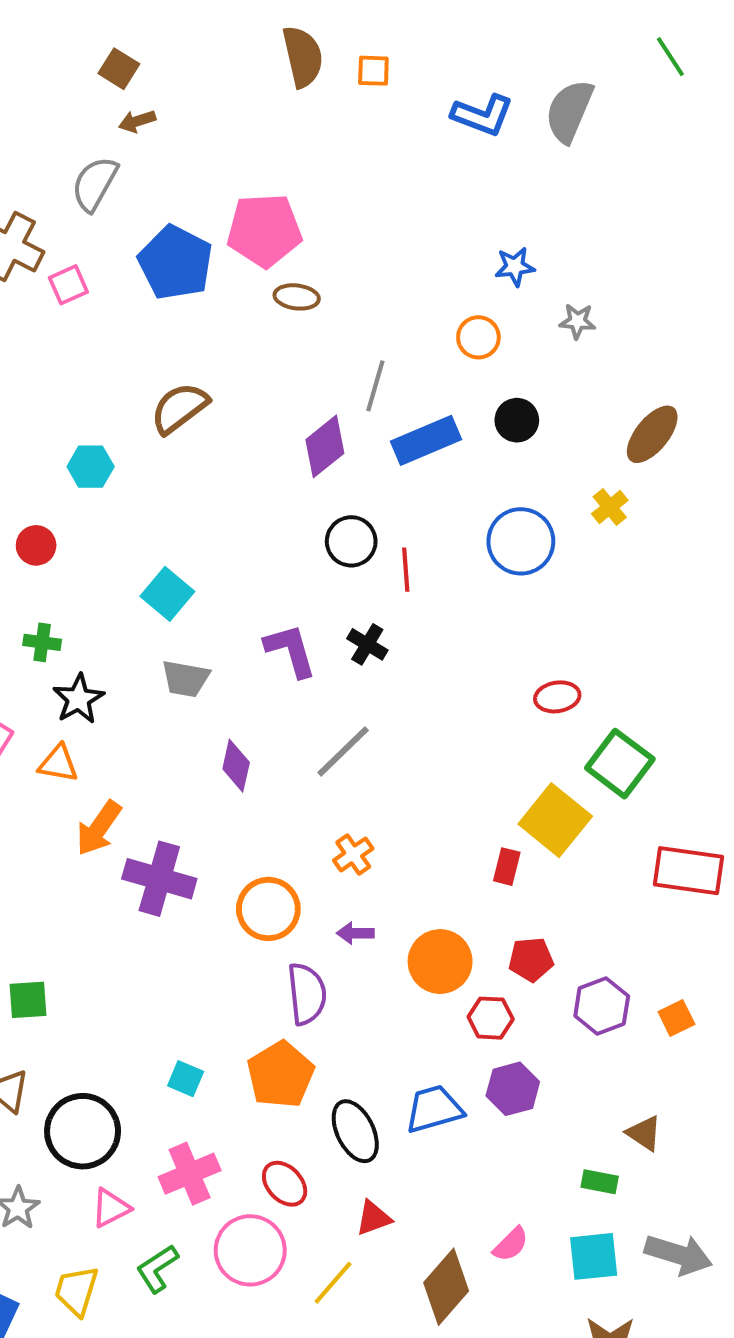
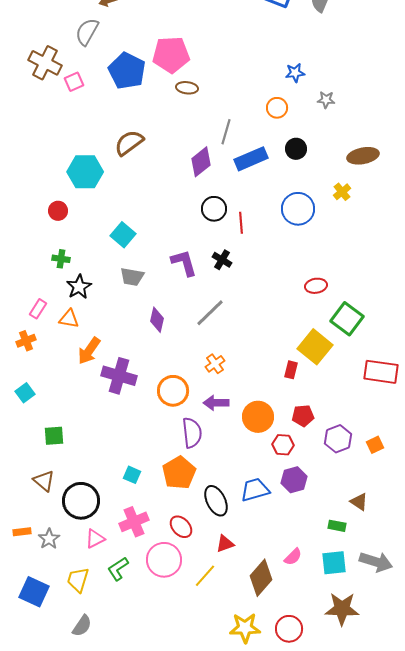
brown ellipse: (652, 434) -> (363, 156), turned 40
cyan hexagon: (91, 467) -> (85, 172), size x1.6
purple arrow: (355, 933) -> (216, 403), size x1.4

